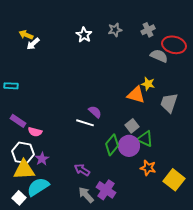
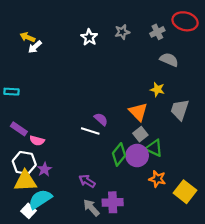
red ellipse: (174, 45) -> (185, 21), moved
orange triangle: (136, 95) -> (138, 112), moved, turned 30
purple cross: (106, 190) -> (113, 202), turned -36
white square: (19, 198) -> (28, 211), moved

